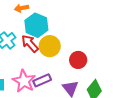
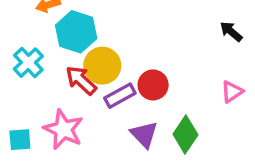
red arrow: (30, 44) -> (81, 80), moved
purple rectangle: (42, 80) -> (120, 96), moved

